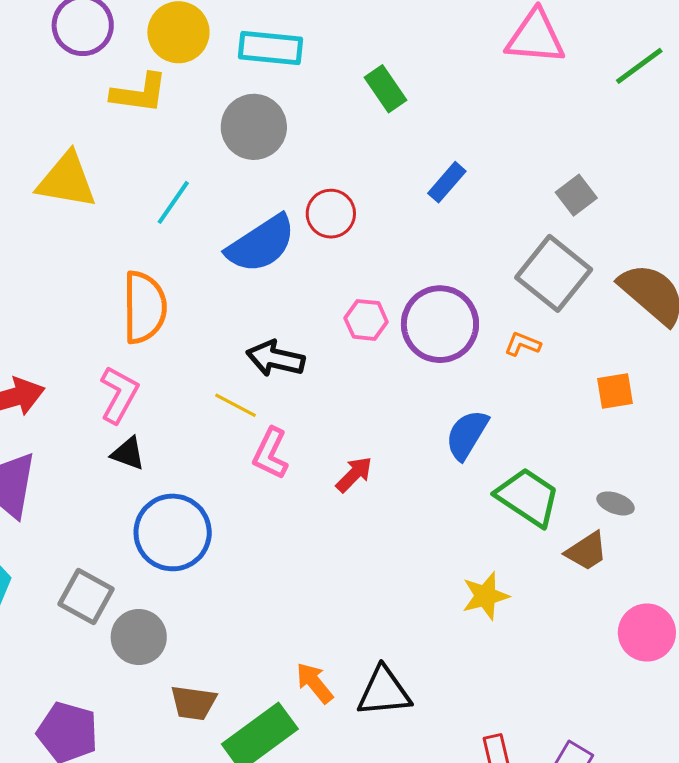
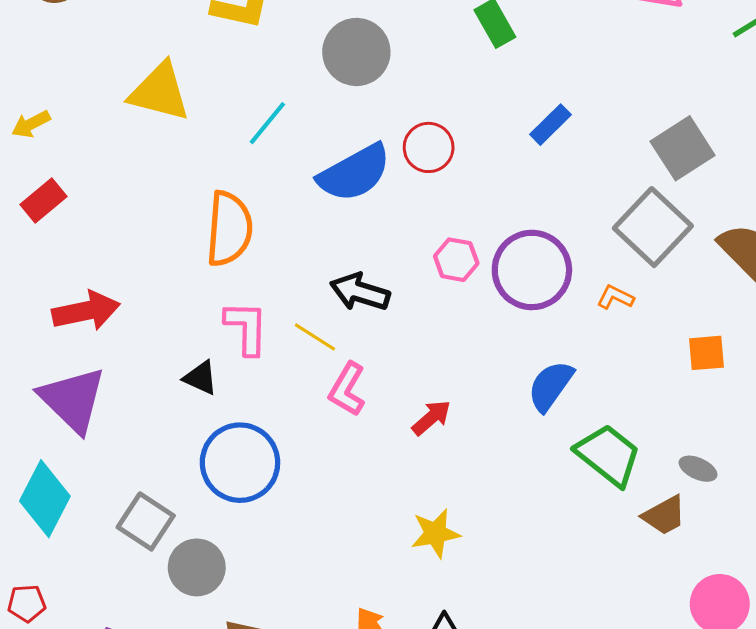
gray square: (576, 195) -> (683, 148), size x1.5
pink L-shape: (119, 395) -> (246, 328), moved, turned -32
yellow star: (485, 596) -> (435, 533), moved

